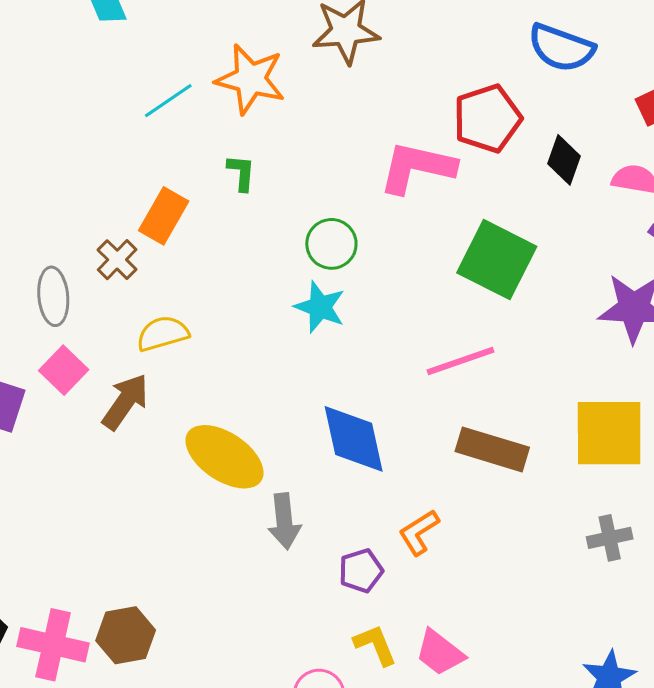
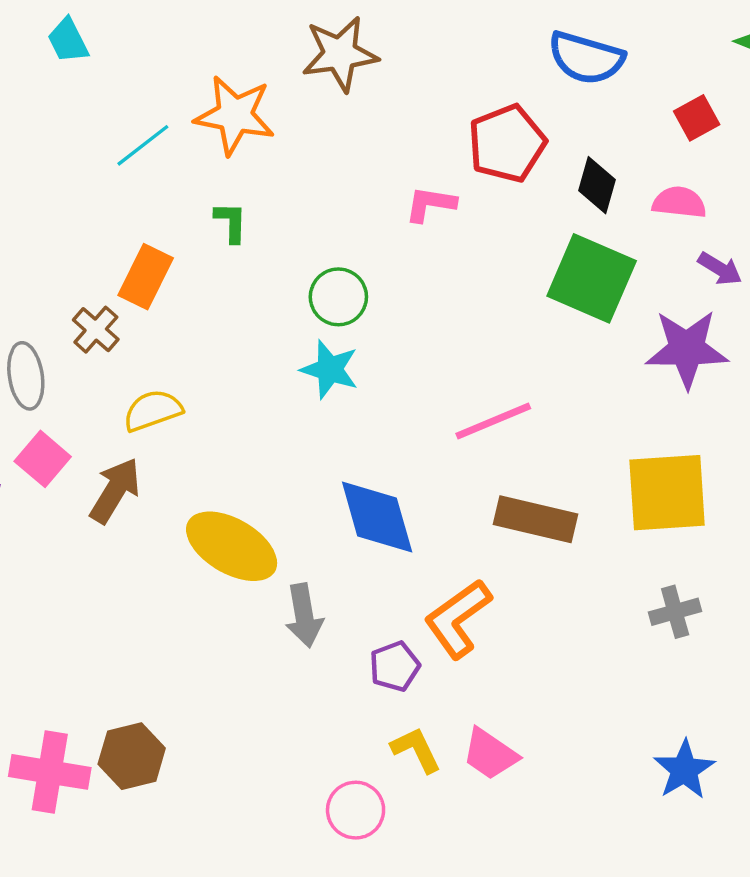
pink L-shape: (417, 168) -> (430, 204), size x0.6
green square: (497, 260) -> (592, 278), moved
orange L-shape: (419, 532) -> (458, 619), size x1.5

